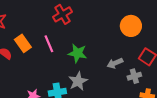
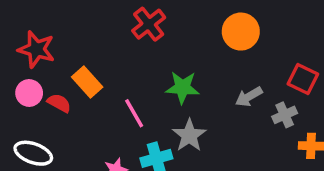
orange circle: (131, 26) -> (241, 32), moved
pink line: (49, 44) -> (134, 113), moved

